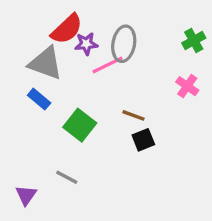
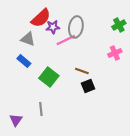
gray triangle: (46, 63) -> (28, 39), size x0.7
pink cross: (187, 86) -> (115, 53), turned 32
gray line: (67, 177) -> (41, 109), turned 56

